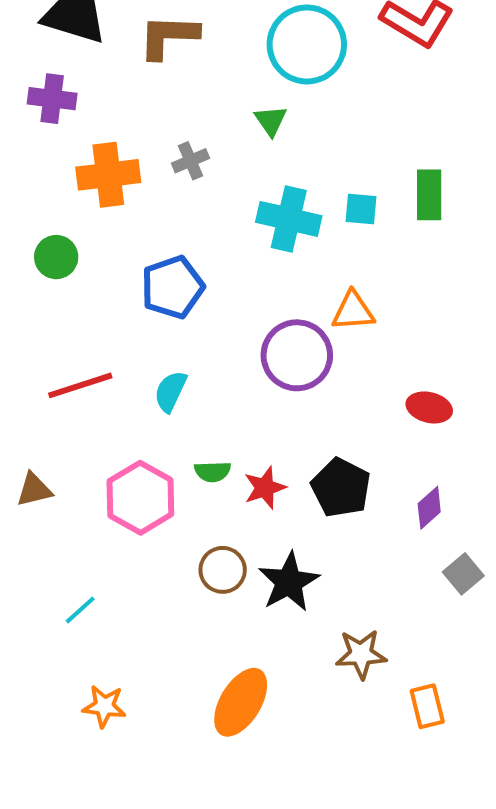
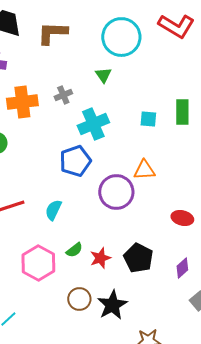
cyan cross: (289, 219) -> (93, 124), moved, turned -36
blue pentagon: (172, 287) -> (75, 161), moved
green semicircle: (213, 472) -> (74, 250), turned -36

